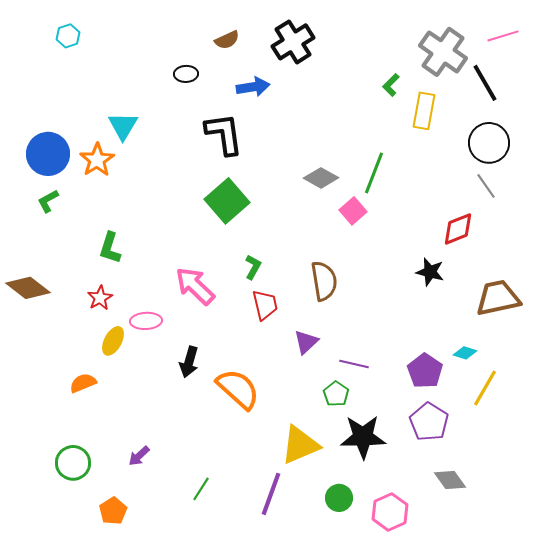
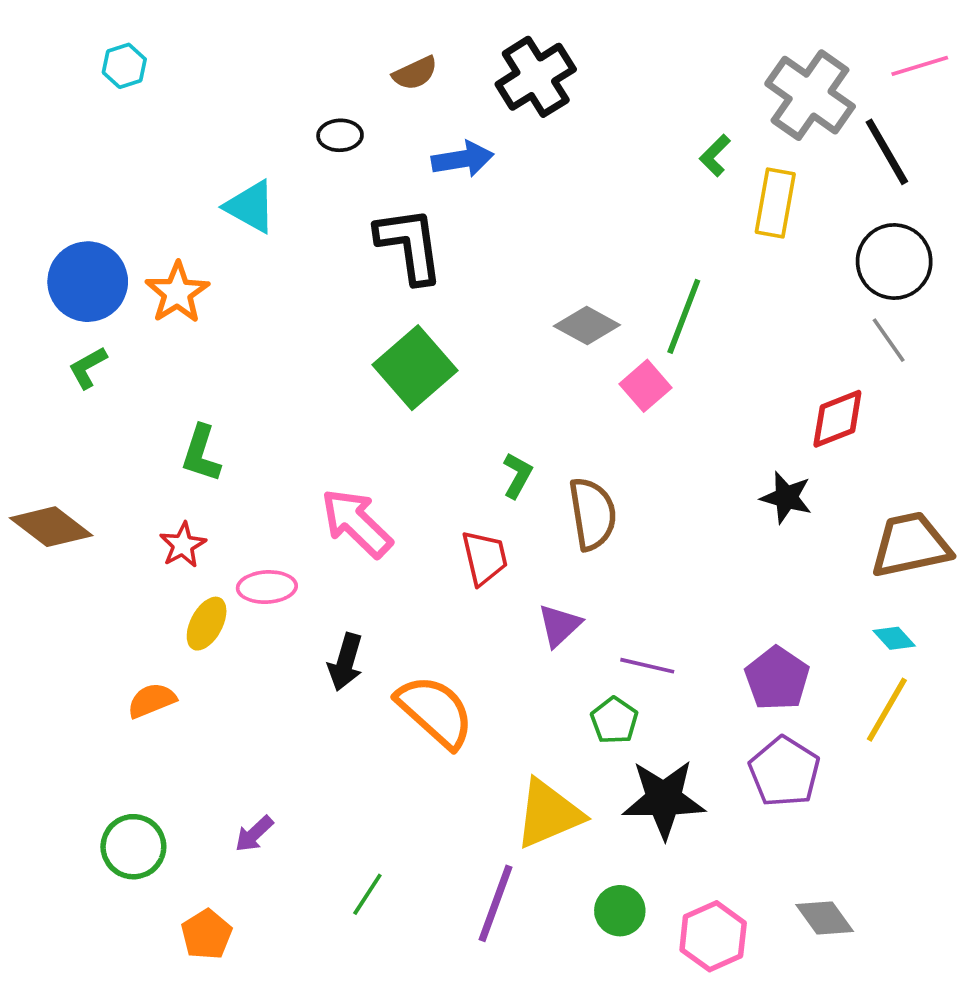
cyan triangle: (123, 126) -> (250, 207), moved, turned -32
green L-shape: (253, 267) -> (517, 475), moved
cyan diamond: (465, 353) -> (894, 638), moved, turned 30
gray diamond: (450, 480) -> (825, 918), moved

